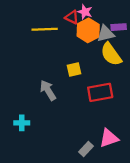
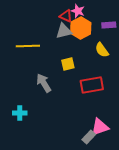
yellow line: (45, 29) -> (28, 46), moved
gray triangle: (106, 34) -> (64, 31), moved
yellow semicircle: (111, 54) -> (102, 50), size x0.7
gray rectangle: (86, 149) -> (89, 137), moved

